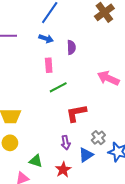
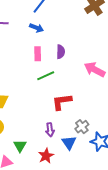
purple semicircle: (71, 47) -> (61, 52), moved
blue triangle: (86, 155) -> (69, 143), turned -35
green triangle: (36, 161) -> (20, 146), turned 40

